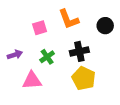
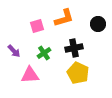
orange L-shape: (69, 19) -> (64, 18), turned -85
purple arrow: (15, 55) -> (14, 51), turned 64

